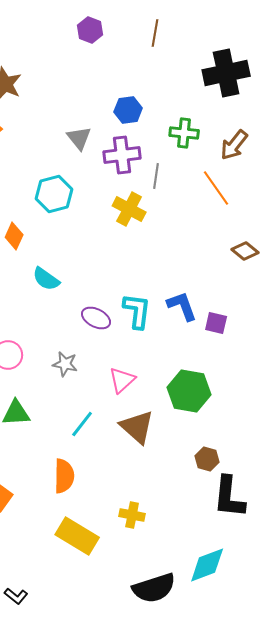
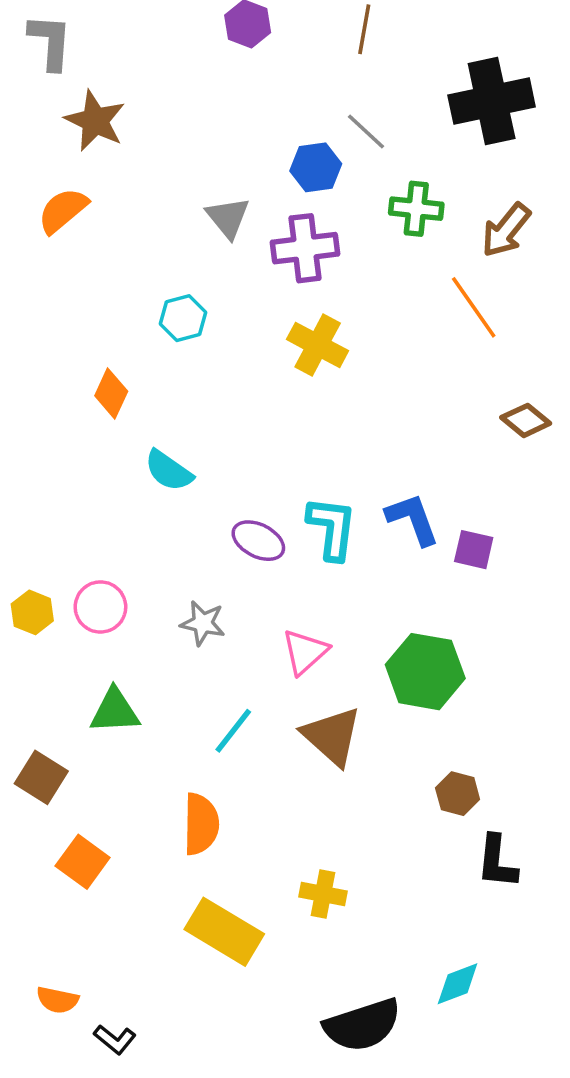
gray line: (156, 176) -> (366, 132), moved, turned -55
cyan hexagon: (54, 194) -> (183, 318), size x0.7
black L-shape: (229, 497) -> (497, 862), size x0.7
cyan diamond: (207, 565) -> (458, 984), size x0.7

